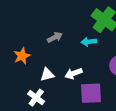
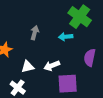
gray arrow: (55, 37) -> (35, 33), turned -48

